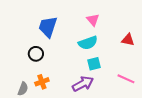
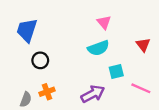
blue trapezoid: (48, 27) -> (27, 30), moved
red triangle: (128, 40) -> (143, 45), turned 40
cyan square: (94, 64) -> (116, 72), moved

